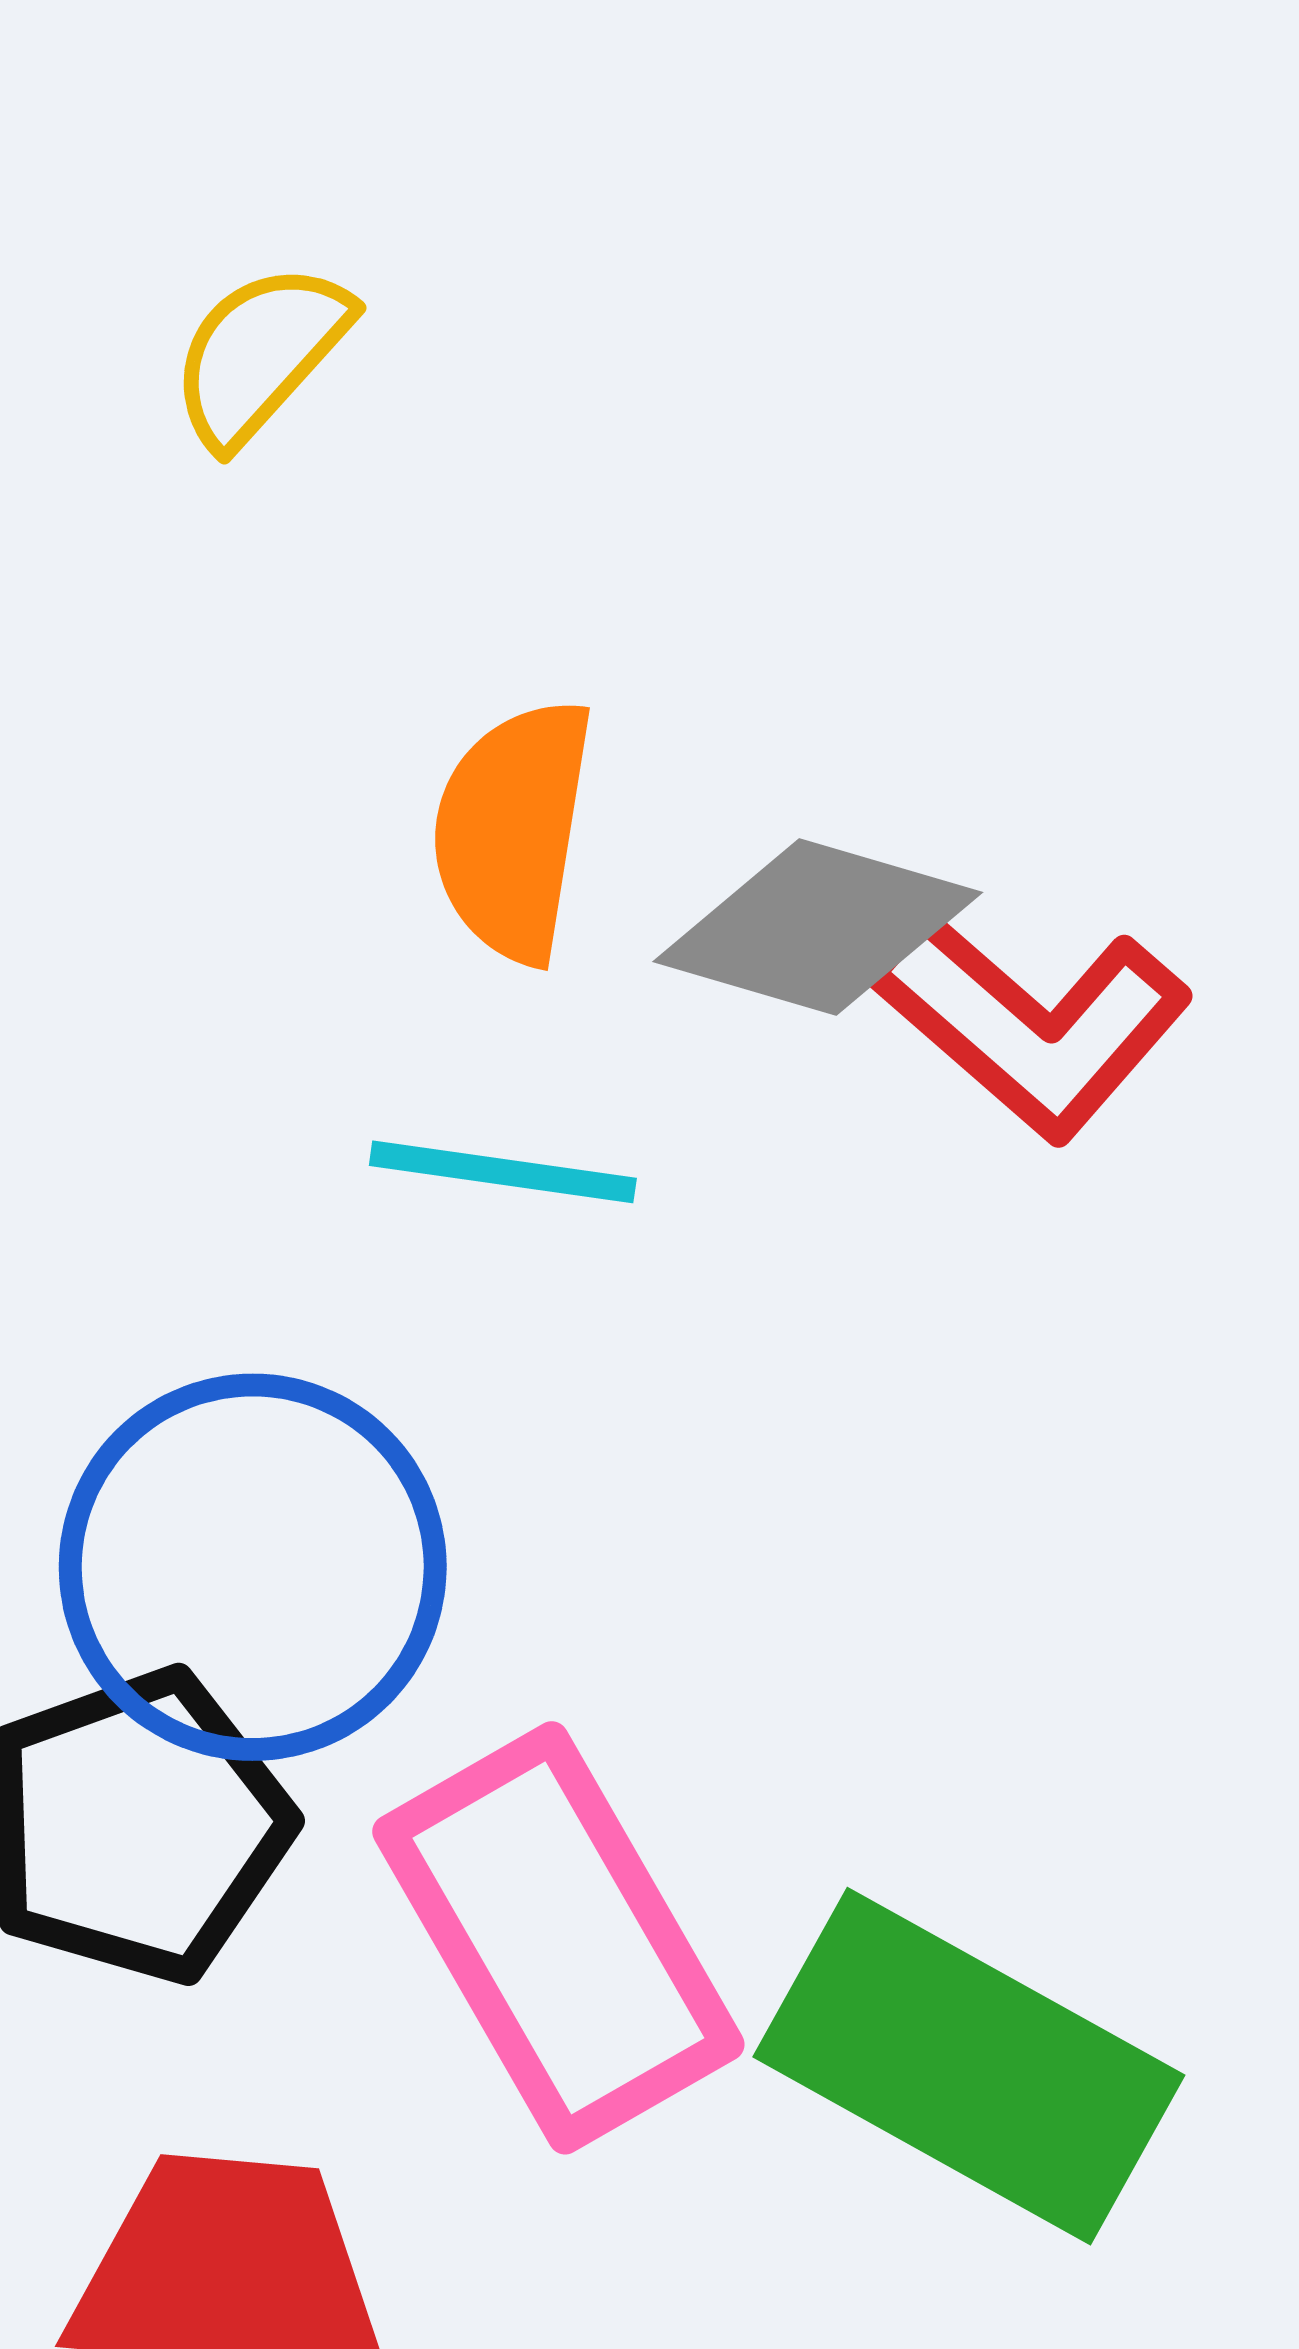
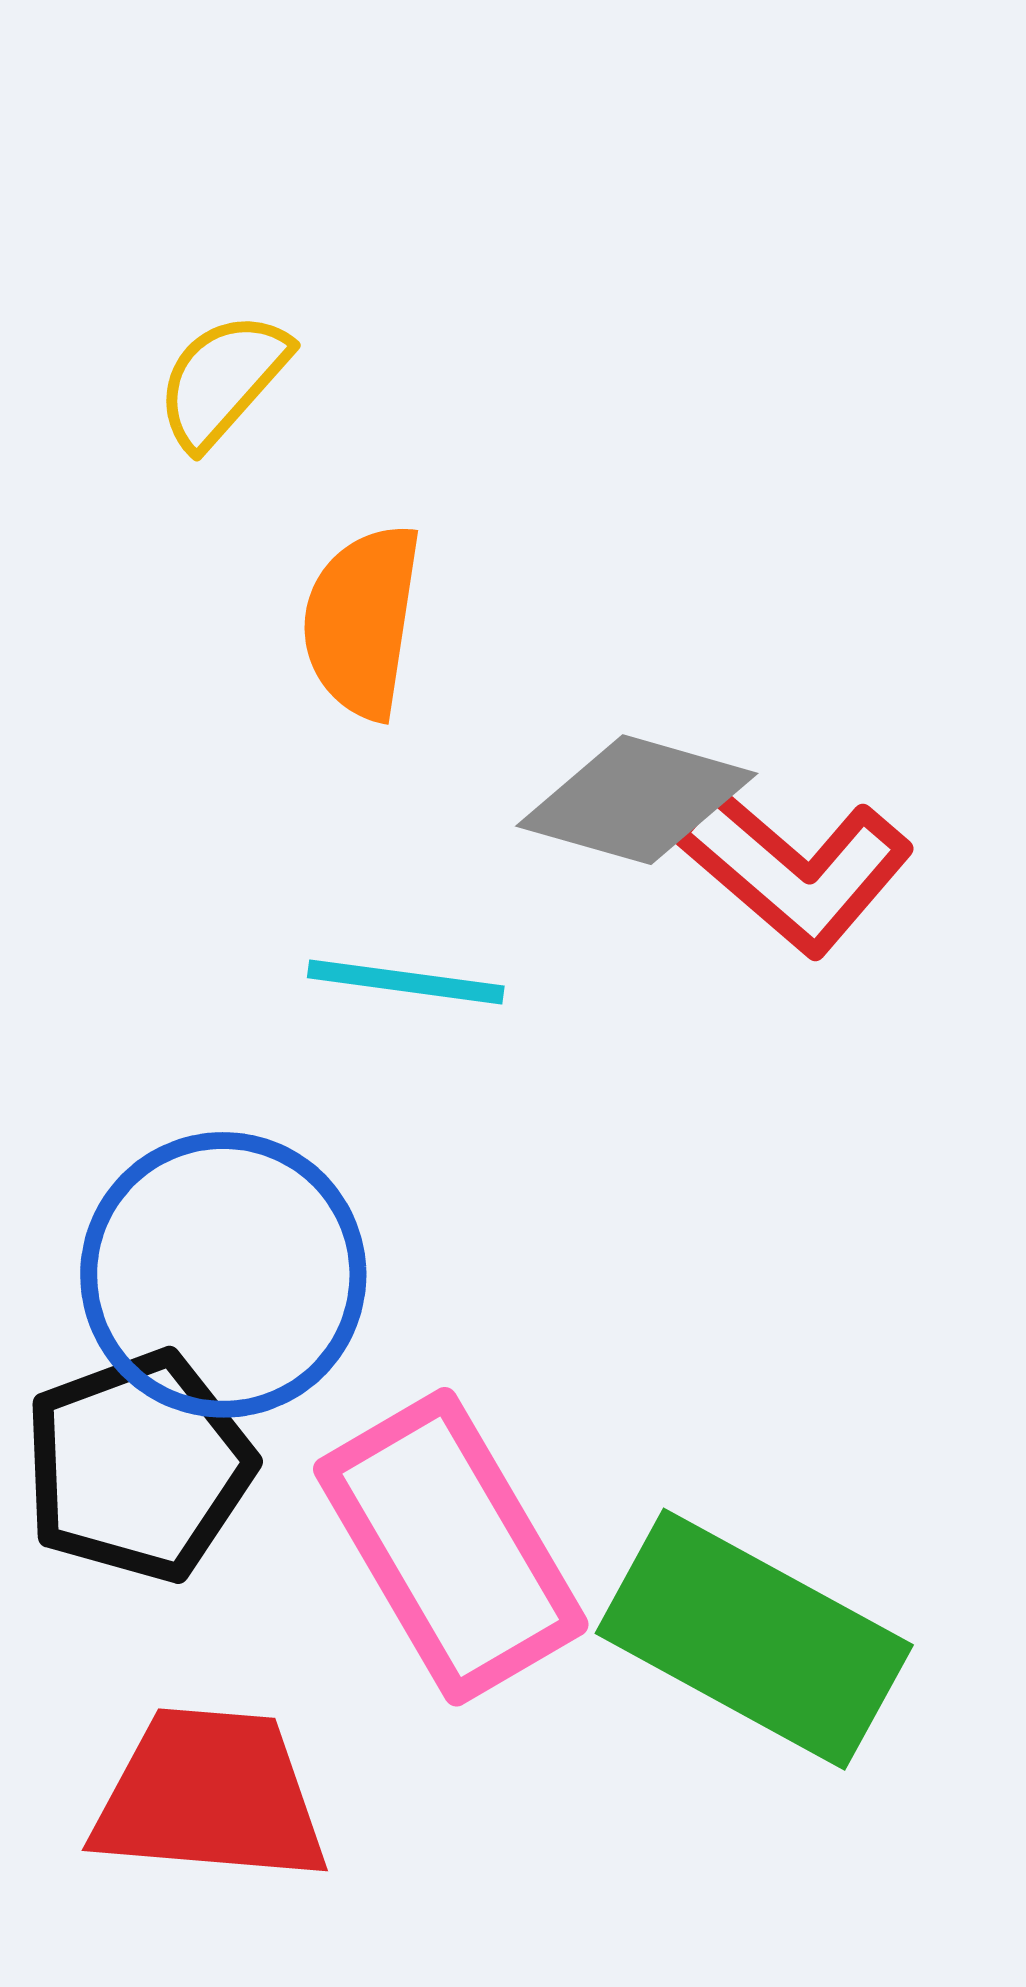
orange semicircle: (513, 830) -> (362, 621), moved

